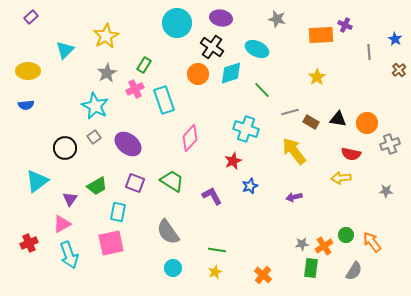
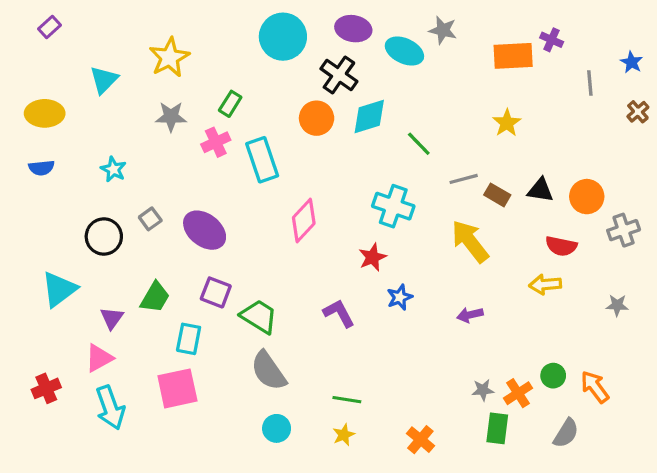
cyan ellipse: (257, 49) -> (404, 51), moved
gray star: (107, 73) -> (171, 117), turned 30
cyan star: (95, 106) -> (113, 169), moved, size x0.6
green trapezoid: (172, 181) -> (259, 316), moved
green trapezoid: (97, 186) -> (155, 297), turned -30

